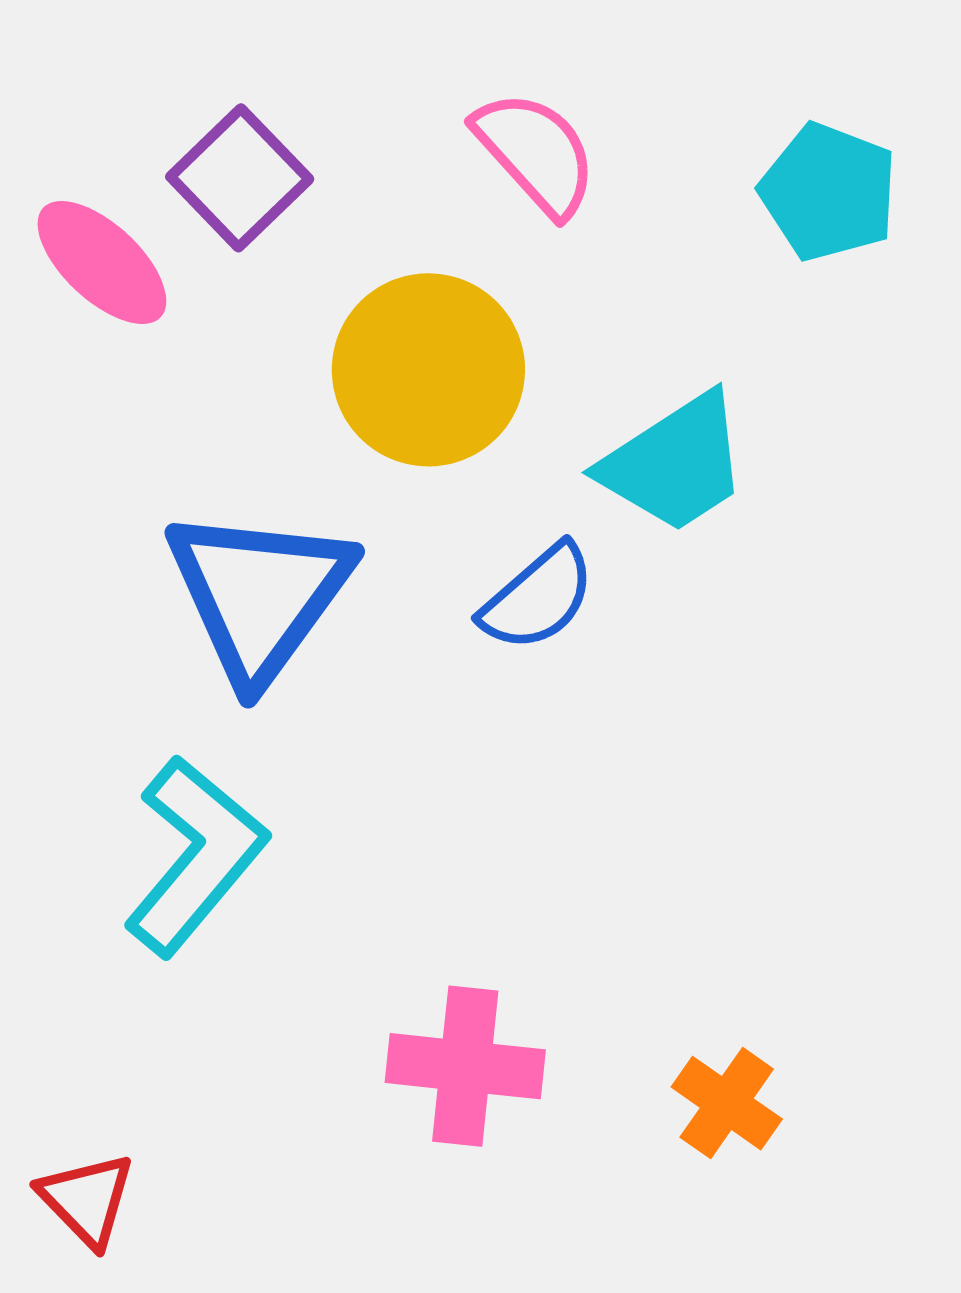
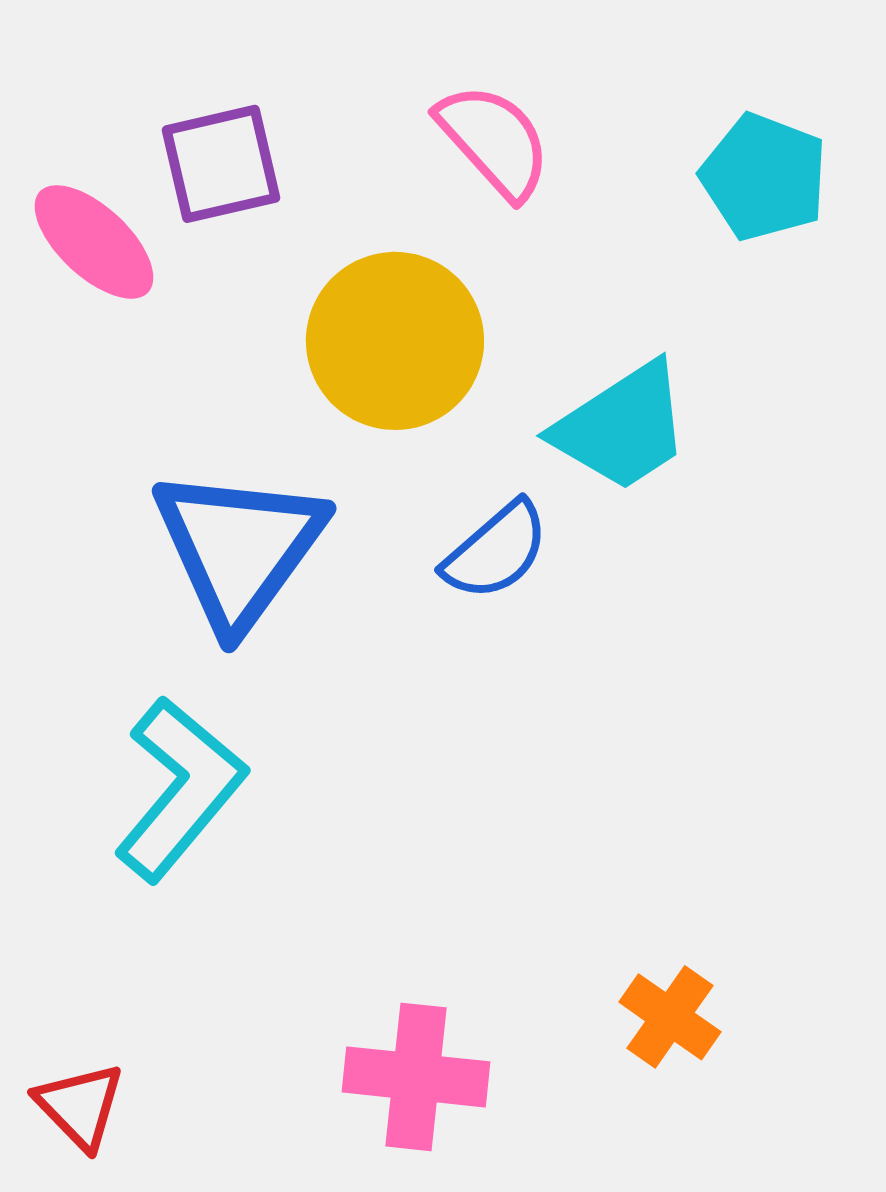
purple square: (240, 178) -> (221, 164), turned 31
pink cross: (465, 1066) -> (416, 1077), moved

